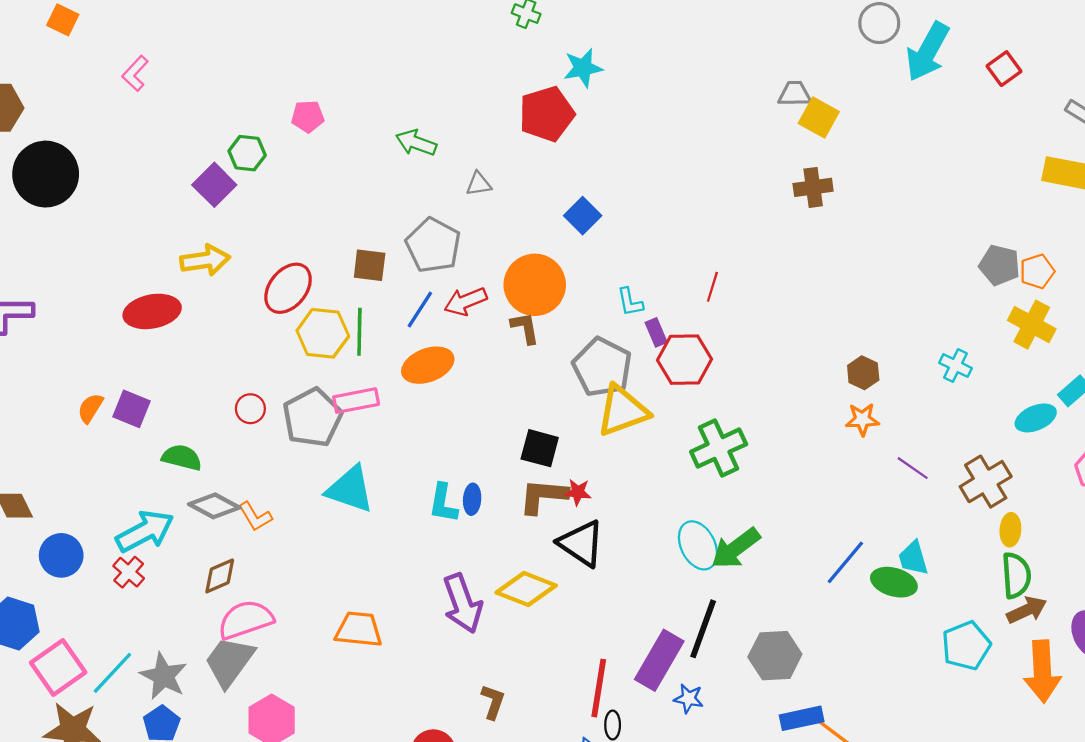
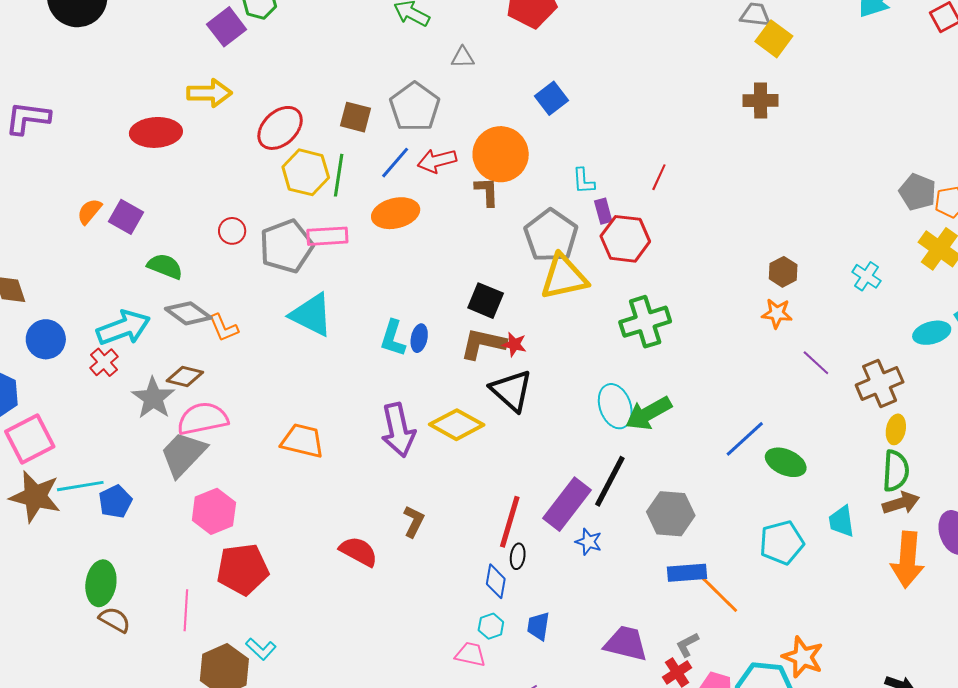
cyan trapezoid: (913, 558) -> (842, 521), moved
brown diamond: (220, 576) -> (185, 376), turned 30
cyan pentagon: (966, 646) -> (782, 543), moved
cyan line: (112, 673) -> (80, 486), moved, turned 30
gray star: (164, 676) -> (153, 398), moved

